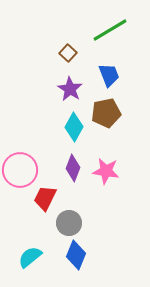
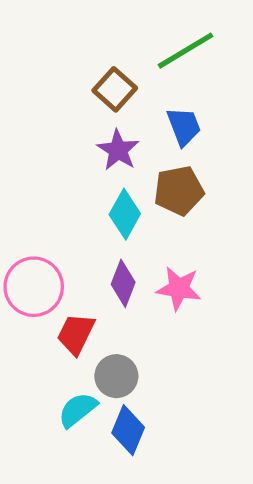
brown square: (68, 53) -> (115, 89), size x1.4
cyan semicircle: (30, 257) -> (78, 410), moved

